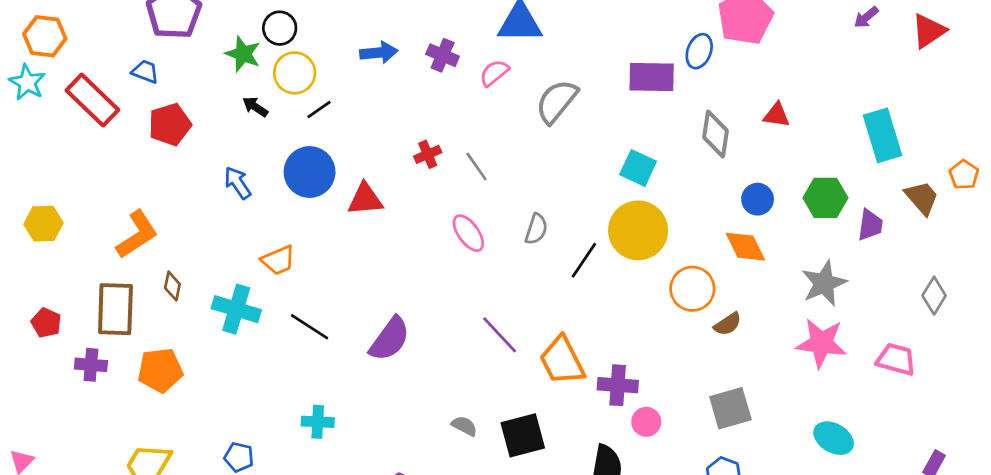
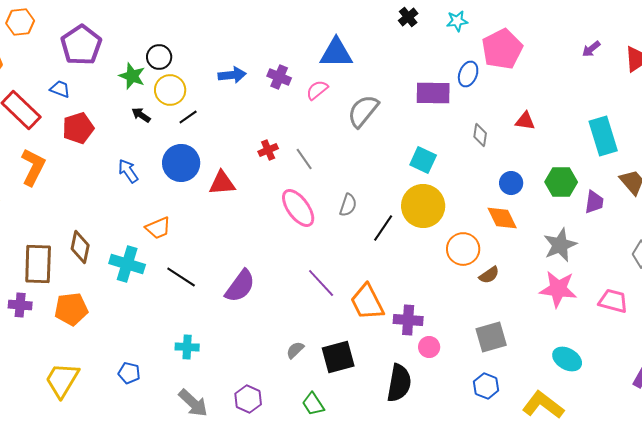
gray diamond: (715, 134) -> (480, 135), size x0.7
pink ellipse: (468, 233) -> (298, 208), size x1.4
orange L-shape: (137, 234) -> (33, 167), moved, turned -30
brown diamond: (172, 286) -> (80, 247), size x1.5
gray semicircle: (464, 426) -> (295, 350), turned -72

